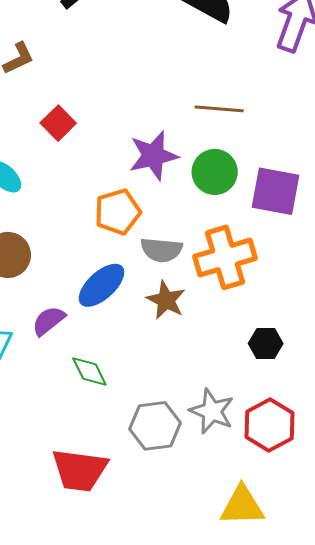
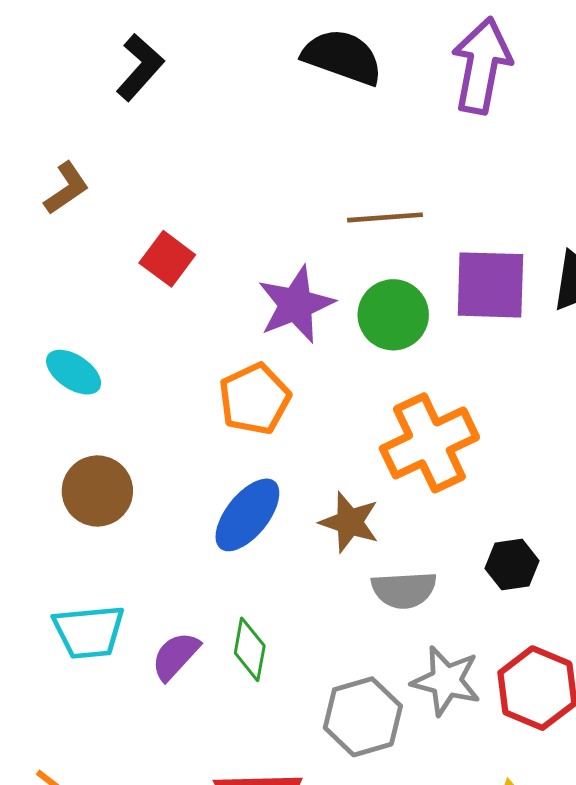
red square: (58, 123) -> (167, 259), moved
purple square: (275, 191) -> (490, 285), moved
gray semicircle: (161, 250) -> (404, 590), moved
purple semicircle: (49, 321) -> (176, 656), moved
green diamond: (89, 371) -> (250, 649), turned 45

